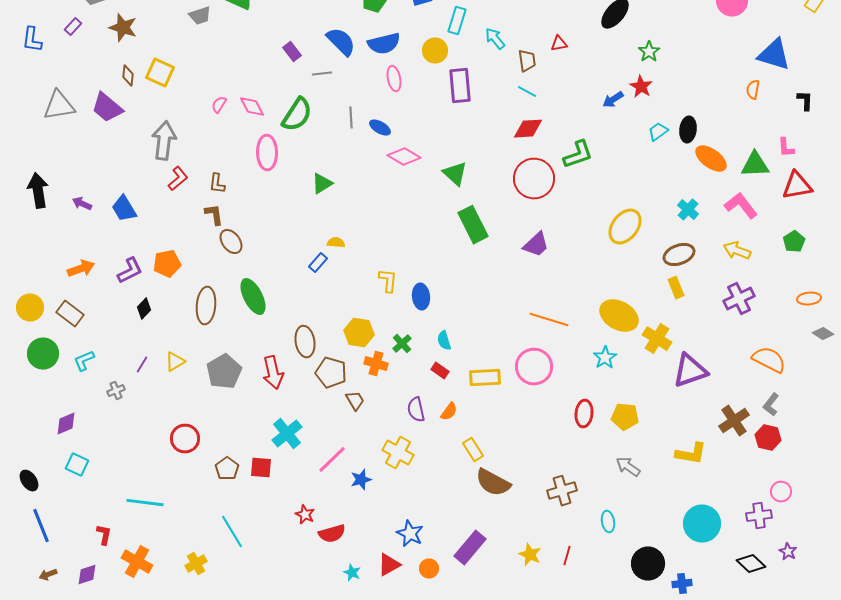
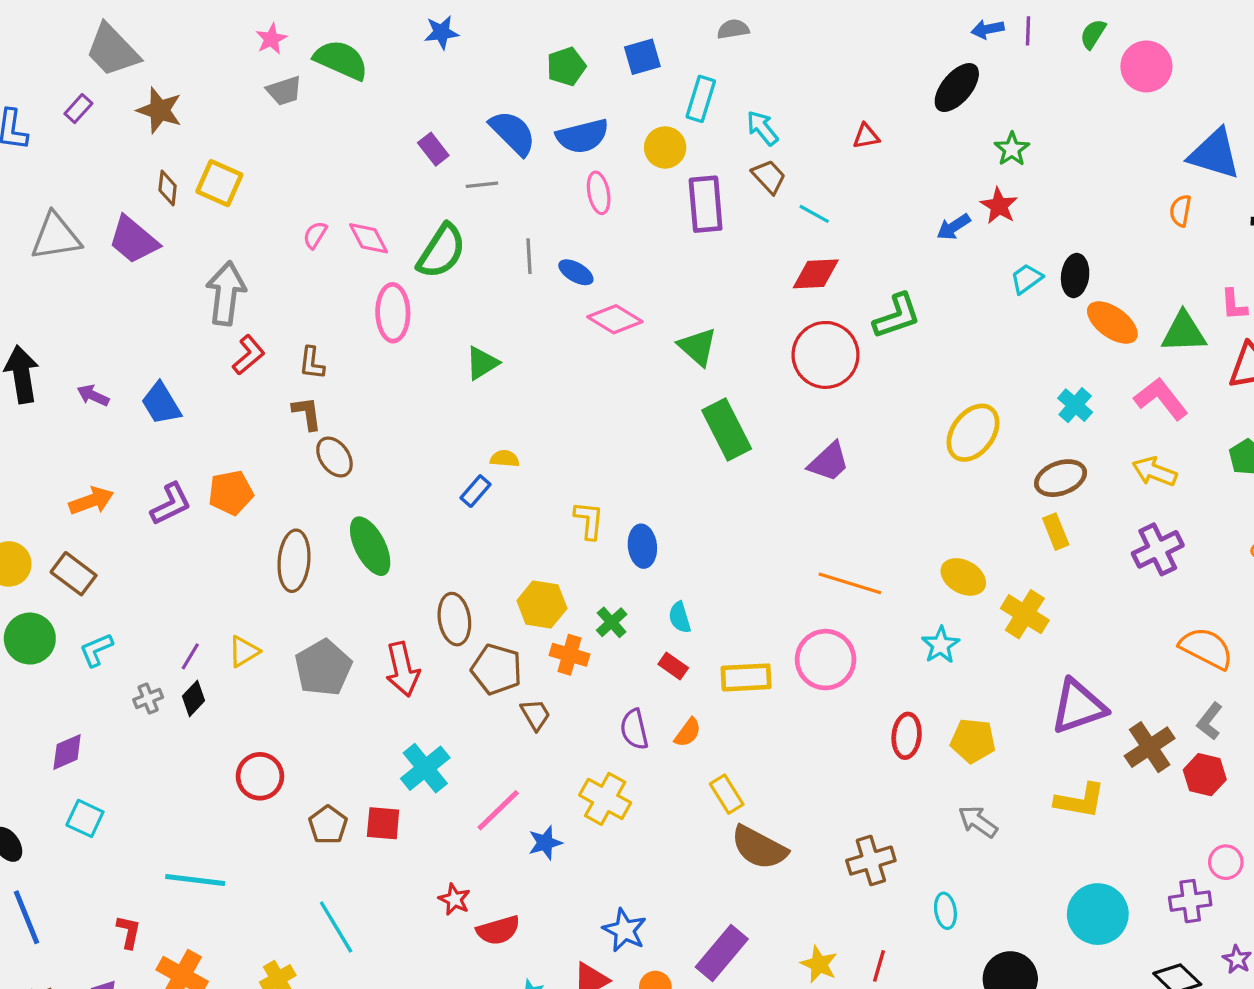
brown trapezoid: (527, 61) -> (769, 177), moved, turned -35
black diamond: (144, 309) -> (193, 698), moved
yellow ellipse: (619, 316) -> (963, 577), size x0.7
purple triangle: (690, 371) -> (1078, 707), moved

